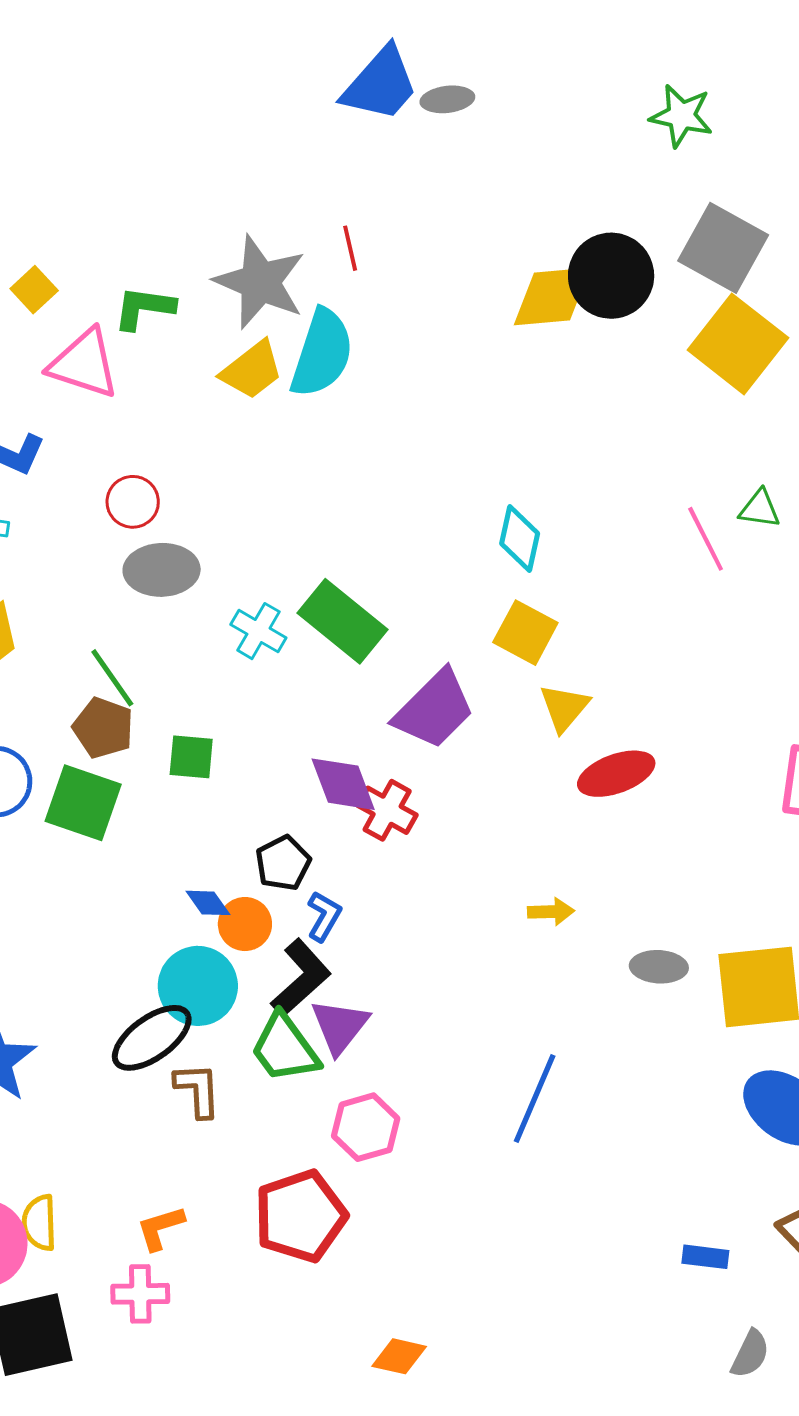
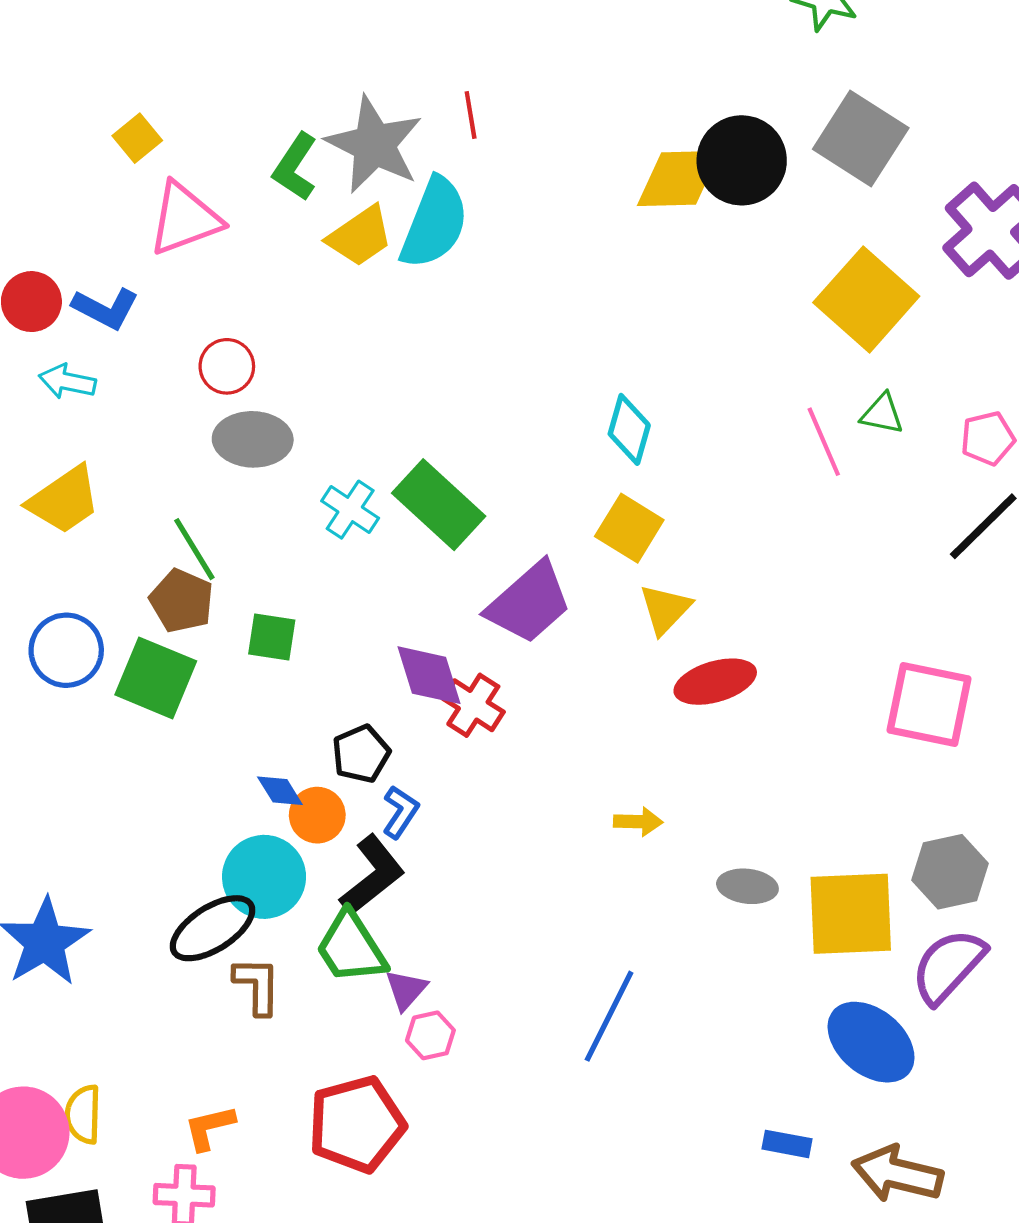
green L-shape: (144, 308) -> (295, 167), moved, turned -68
yellow square: (738, 344) -> (866, 299), moved
pink triangle: (84, 364) -> (185, 219), turned -42
purple triangle: (340, 1026) -> (406, 990), moved, size x0.7
pink hexagon: (366, 1127) -> (430, 1035), size x0.7
blue rectangle: (705, 1257) -> (787, 1144), moved

